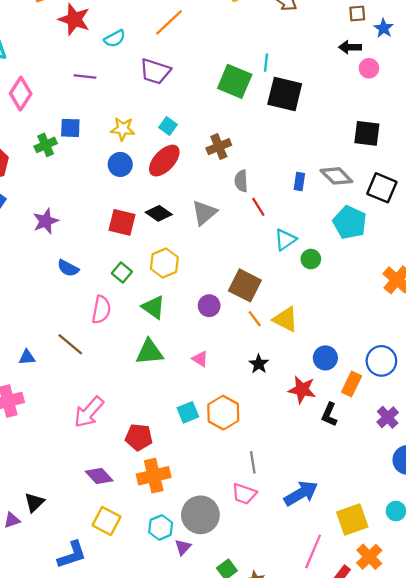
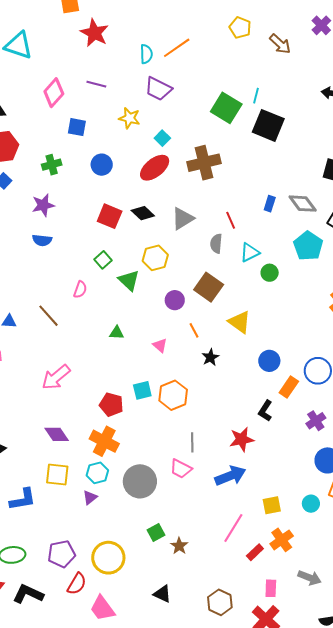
cyan semicircle: (115, 39) -> (146, 54), moved, turned -72
pink diamond: (21, 94) -> (54, 93), moved
yellow star: (123, 129) -> (129, 118), moved
green cross: (46, 145) -> (52, 165), moved
brown cross: (219, 147) -> (204, 163), size x1.5
blue circle: (120, 164) -> (102, 165), moved
gray semicircle: (241, 181) -> (216, 244), moved
yellow hexagon: (164, 263) -> (155, 258), moved
blue semicircle: (68, 268) -> (42, 240), moved, turned -30
green triangle: (153, 307) -> (129, 280), moved
pink semicircle: (101, 310) -> (80, 290), size x0.7
orange line: (255, 319) -> (194, 330), moved
green triangle: (149, 352) -> (117, 333), size x0.6
red star: (302, 390) -> (242, 439), moved, turned -30
red pentagon: (139, 437) -> (111, 405), moved
orange cross: (154, 476) -> (104, 441), turned 32
yellow square: (352, 519) -> (272, 505), size x0.7
yellow square: (106, 521) -> (57, 474), turned -30
cyan hexagon: (161, 527) -> (97, 473), moved
purple triangle: (183, 547) -> (90, 497), moved

